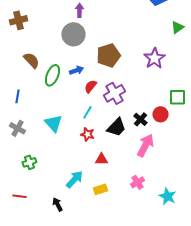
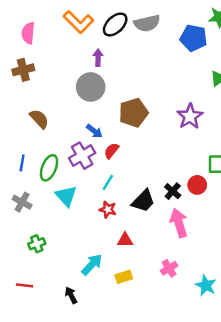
blue arrow: (76, 70) -> (94, 131), turned 56
green ellipse: (52, 75) -> (49, 168), moved
purple cross: (114, 93) -> (82, 156), moved
pink arrow: (145, 145) -> (179, 223), turned -45

